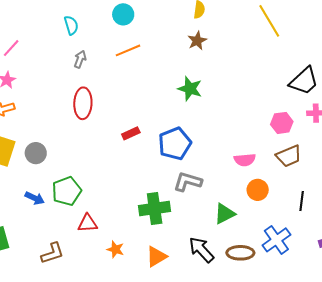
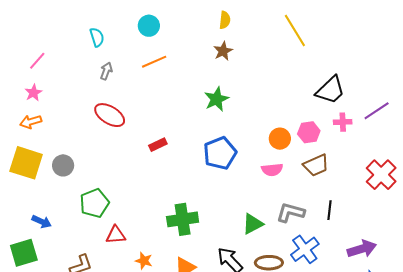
green star: (190, 89) -> (216, 99), turned 30
red ellipse: (83, 103) -> (110, 115), turned -60
blue pentagon: (175, 144) -> (220, 153), moved
gray L-shape: (188, 182) -> (290, 212), moved
orange circle: (258, 190) -> (280, 139), moved
blue arrow: (35, 198) -> (42, 222), moved

